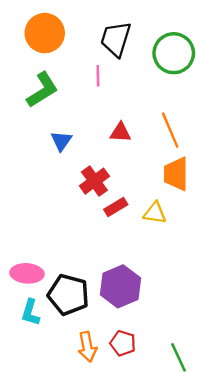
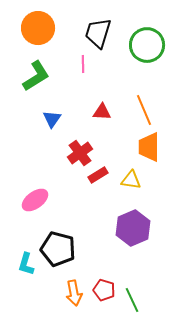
pink ellipse: (27, 273) -> (35, 200), moved, turned -40
purple hexagon: (120, 286) -> (133, 228), moved
green line: (178, 357) -> (132, 300), moved

